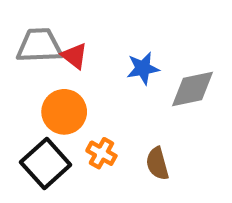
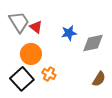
gray trapezoid: (39, 46) -> (19, 22), turned 60
brown semicircle: (157, 164) -> (99, 79), moved, turned -133

